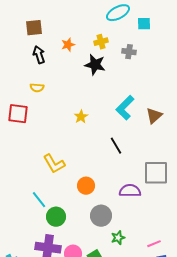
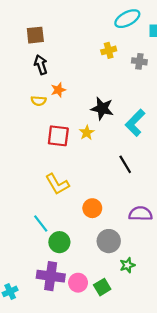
orange star: (68, 45) -> (58, 90), moved
black star: (95, 65) -> (102, 108), moved
red square: (18, 114) -> (58, 136), moved

